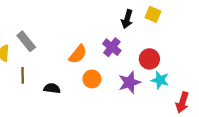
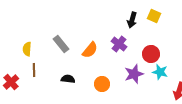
gray rectangle: (26, 41) -> (61, 44), moved
brown line: (23, 75) -> (34, 70), moved
orange circle: (92, 79) -> (102, 84), moved

